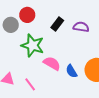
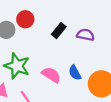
green star: (33, 45) -> (17, 66), moved
blue semicircle: (71, 71) -> (75, 73), moved

